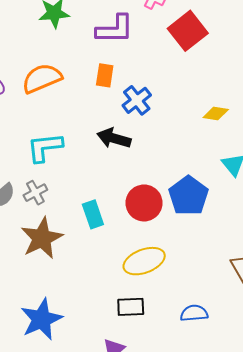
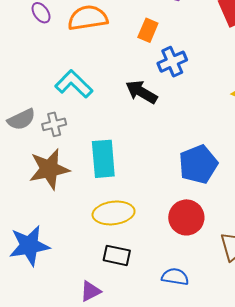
cyan L-shape: (45, 147) -> (74, 84), turned 36
red circle: (144, 203) -> (186, 217), moved
cyan rectangle: (93, 214) -> (103, 159), size x1.4
yellow ellipse: (144, 261) -> (114, 213), moved

